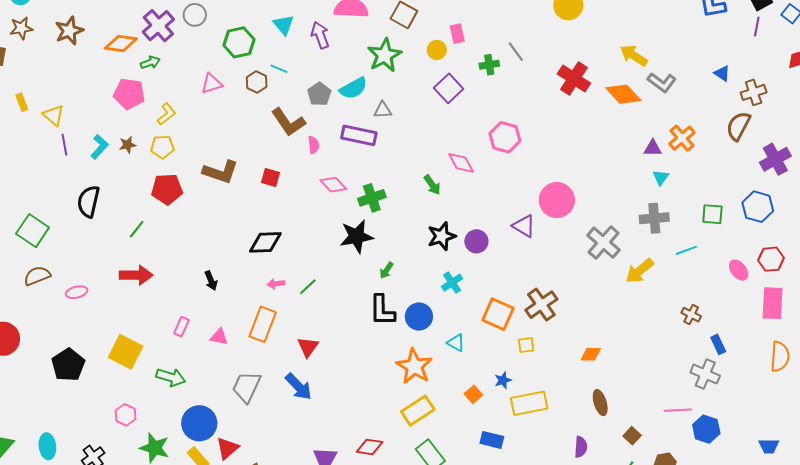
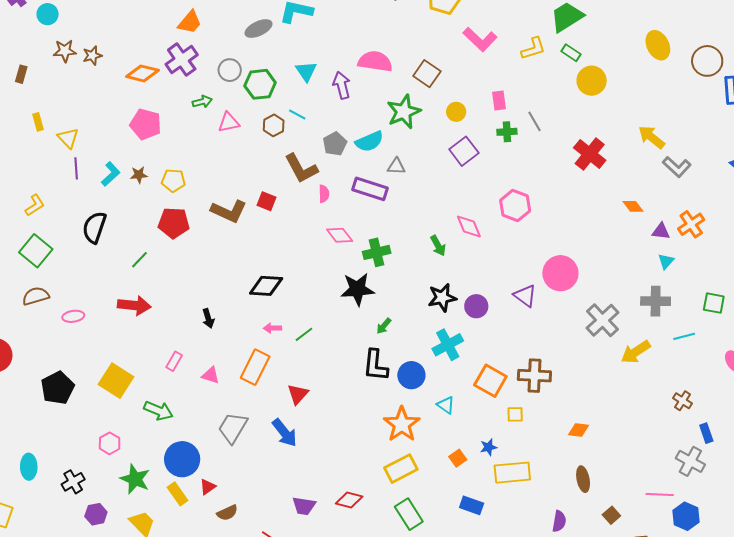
gray circle: (195, 15) -> (230, 70), moved
brown star: (21, 28) -> (65, 51), moved
brown star: (69, 31) -> (92, 56), size x0.7
pink rectangle: (457, 34) -> (499, 100), moved
green arrow: (150, 62) -> (202, 102), moved
orange diamond: (623, 94) -> (633, 206), moved, size x0.6
yellow L-shape: (166, 114) -> (35, 205), moved
red square: (270, 178) -> (266, 201), moved
cyan cross: (452, 283) -> (448, 345), size x1.4
brown cross: (541, 305) -> (534, 376), turned 32
red triangle: (227, 448) -> (208, 487), size x0.7

